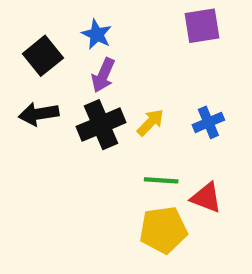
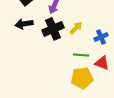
blue cross: (208, 122) -> (101, 37), moved

